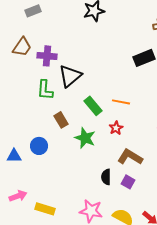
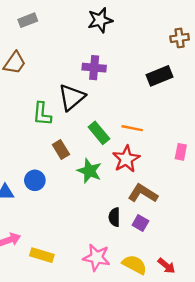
purple cross: (47, 56) -> (94, 68), moved
red star: (116, 128) -> (126, 159), size x1.6

